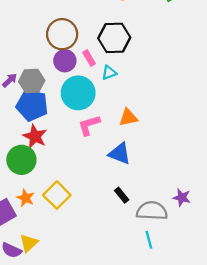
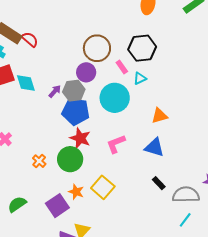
purple circle: (65, 61) -> (86, 72), moved
pink L-shape: (89, 125) -> (116, 144), moved
cyan line: (149, 240) -> (185, 220), turned 56

